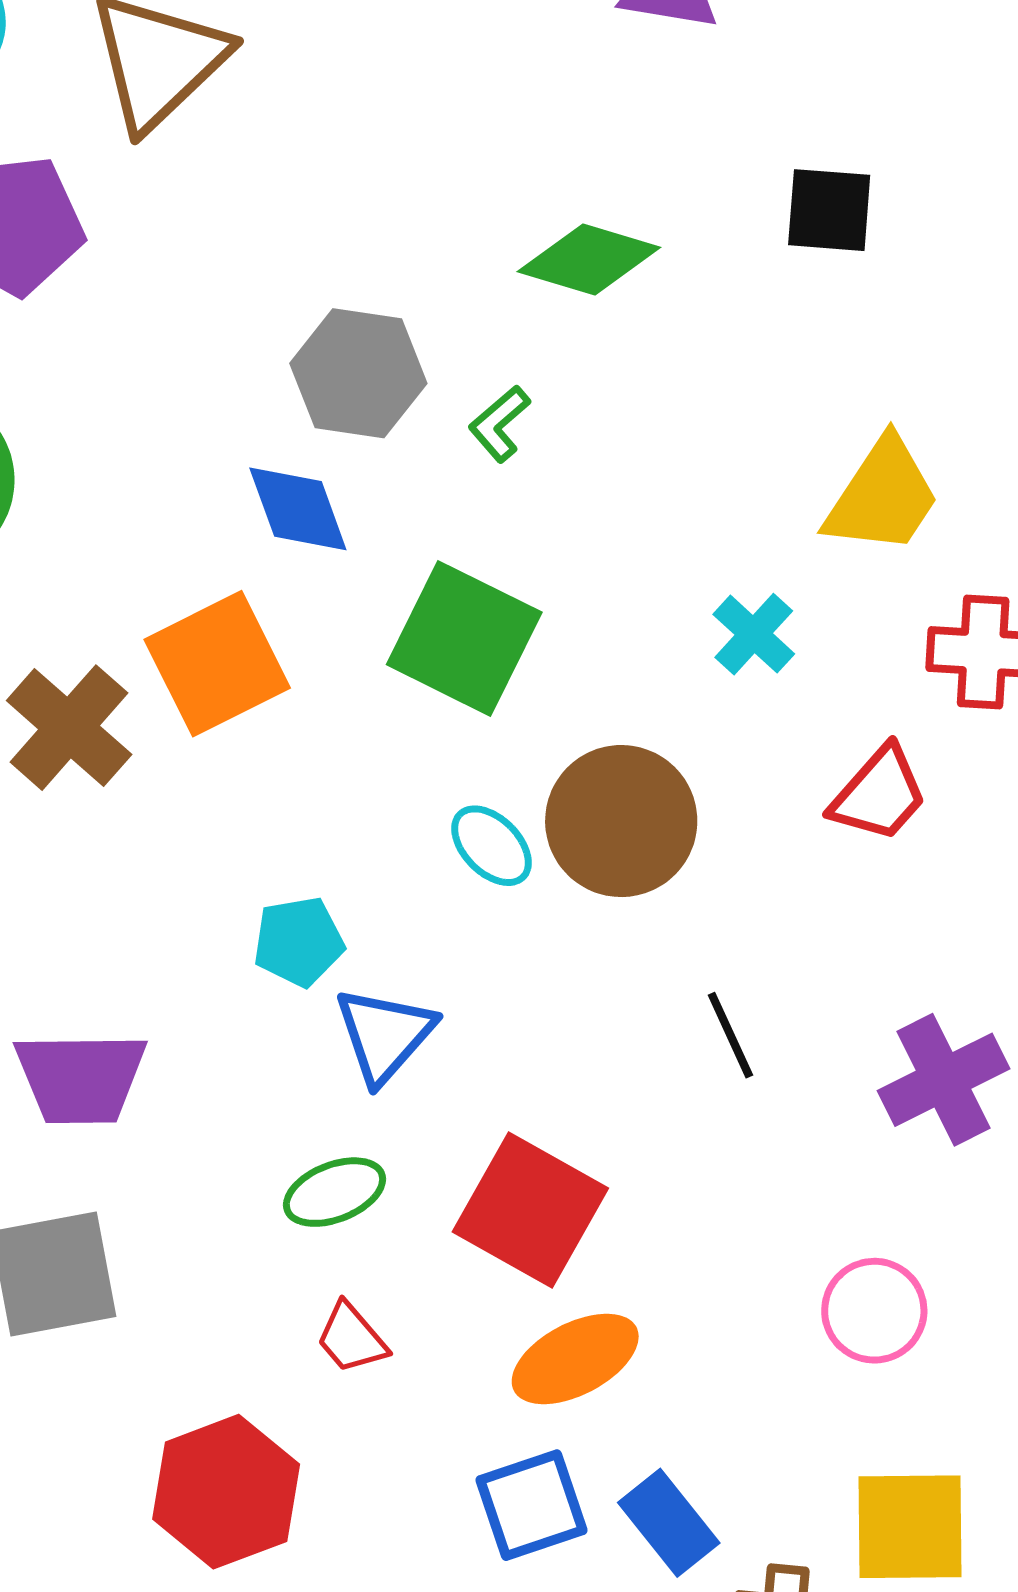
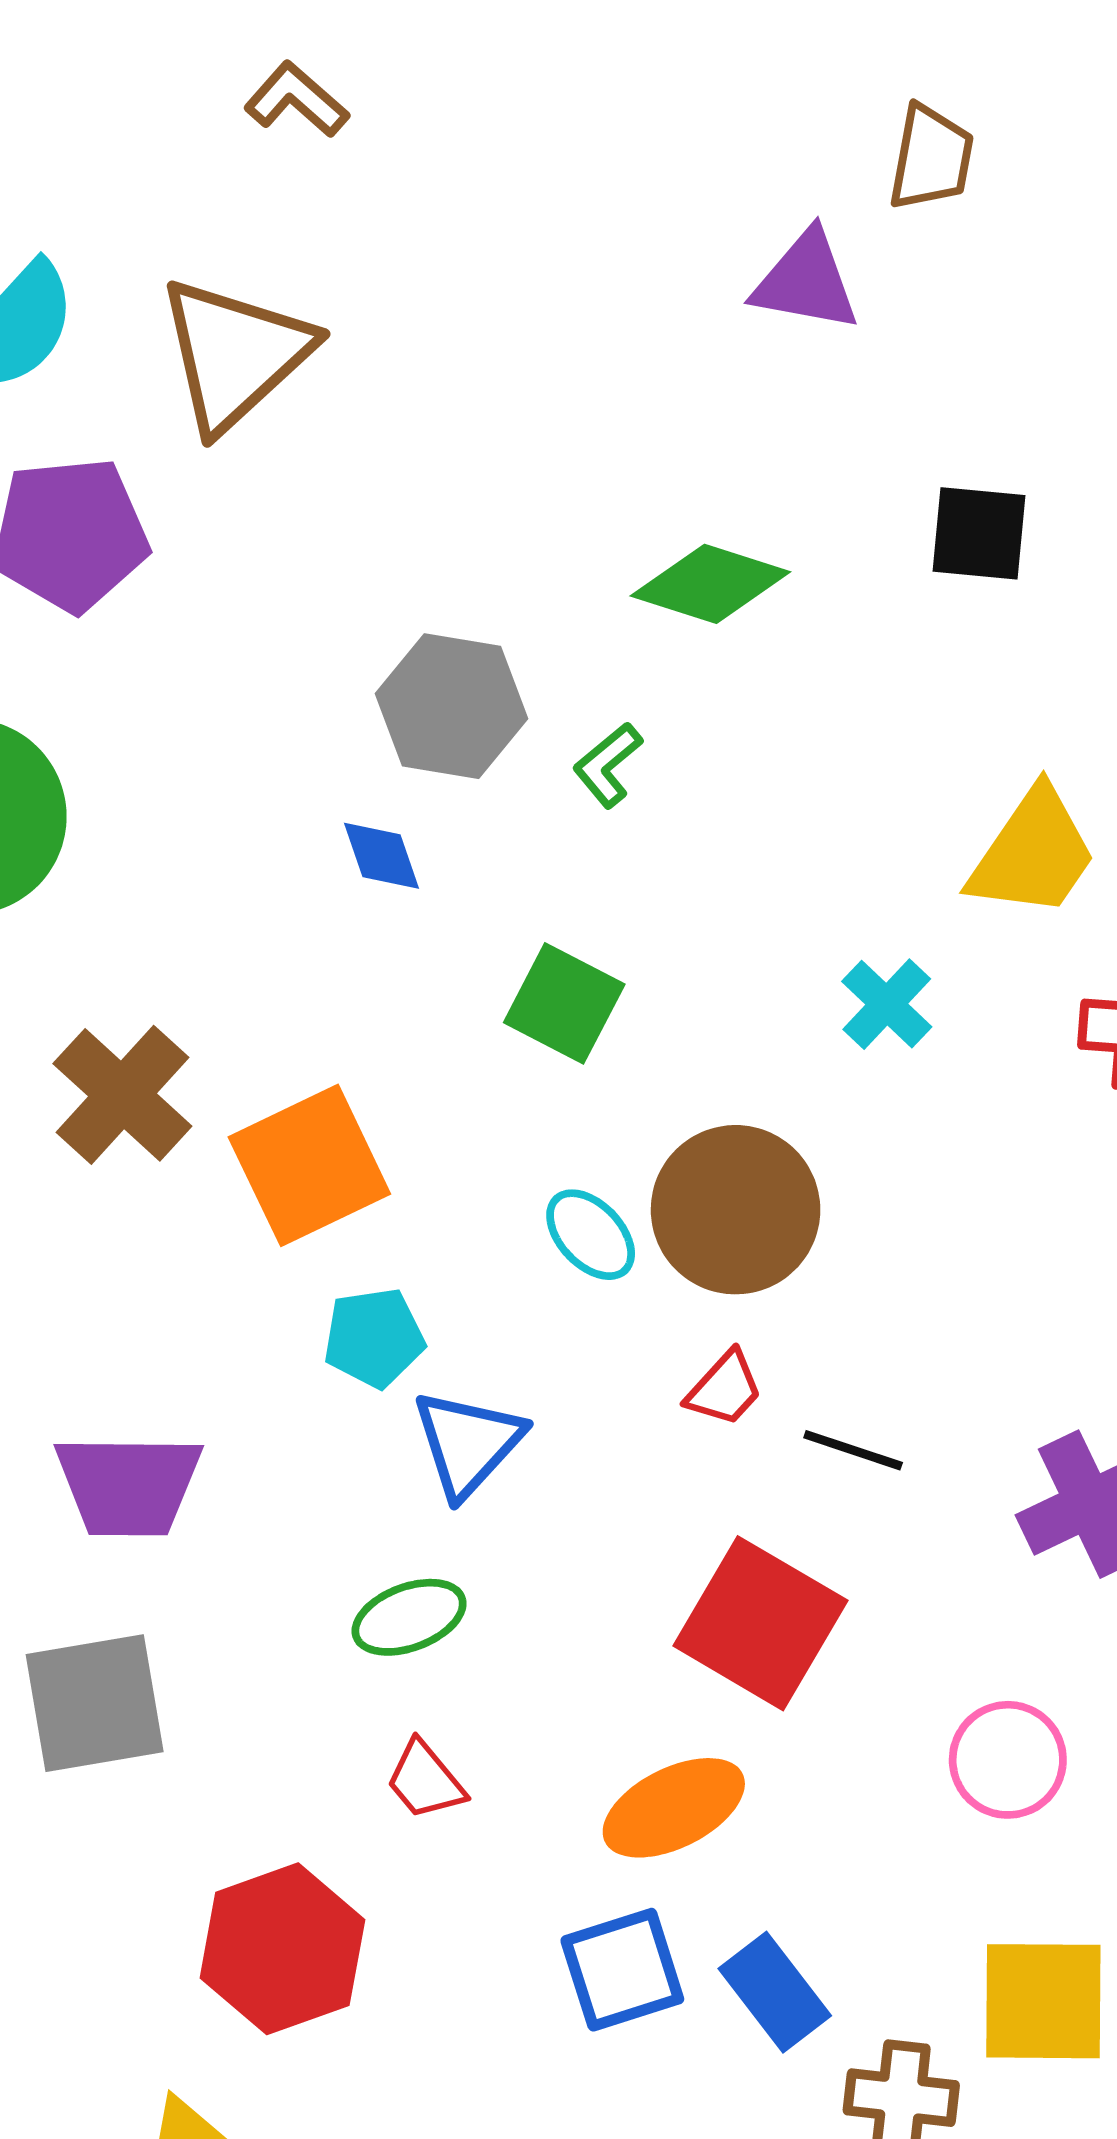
blue diamond: (298, 509) -> (382, 856), size x0.7
green square: (464, 638) -> (564, 1003), size x0.7
orange square: (217, 664) -> (309, 1165), moved
red trapezoid: (879, 794) -> (725, 1389), moved, size x0.7
black line: (730, 1035) -> (853, 1450), turned -48
red square: (530, 1210) -> (760, 1623), moved

